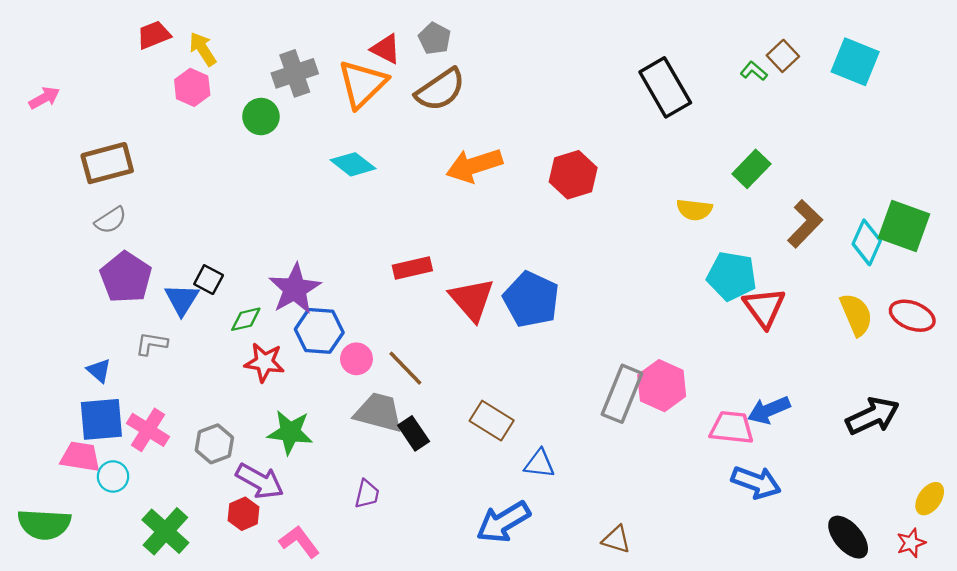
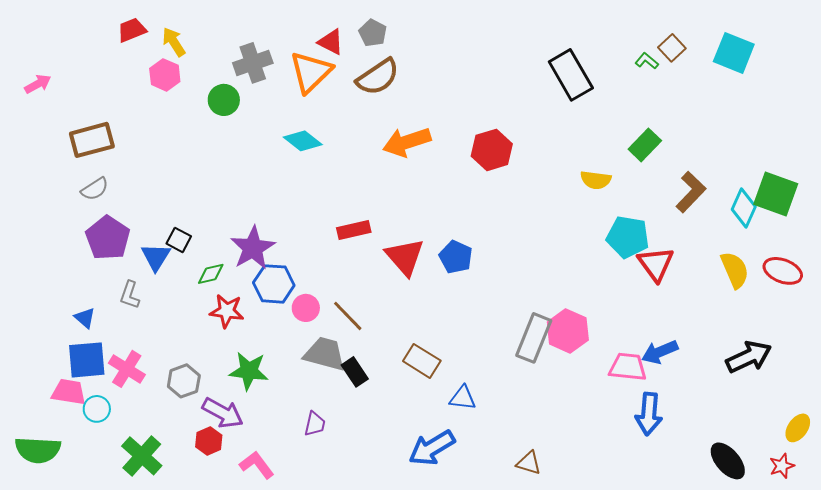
blue pentagon: (531, 299) -> (456, 257), size x0.7
gray L-shape: (151, 344) -> (130, 295), turned -80
blue arrow: (756, 482) -> (649, 414), turned 75

